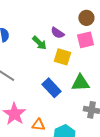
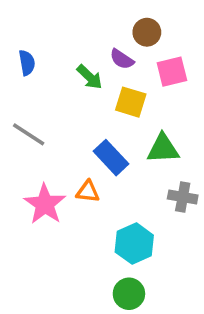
brown circle: (86, 18) -> (147, 32), moved
orange triangle: (38, 125) -> (88, 192), moved

